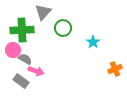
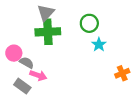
green circle: (63, 28) -> (89, 23), moved
green cross: (22, 30) -> (48, 32), moved

